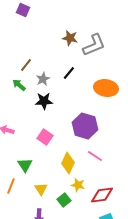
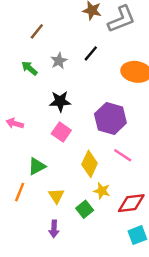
brown line: (26, 65) -> (37, 31), moved
black star: (44, 101) -> (60, 101), moved
green triangle: (25, 165) -> (37, 166), turned 35

